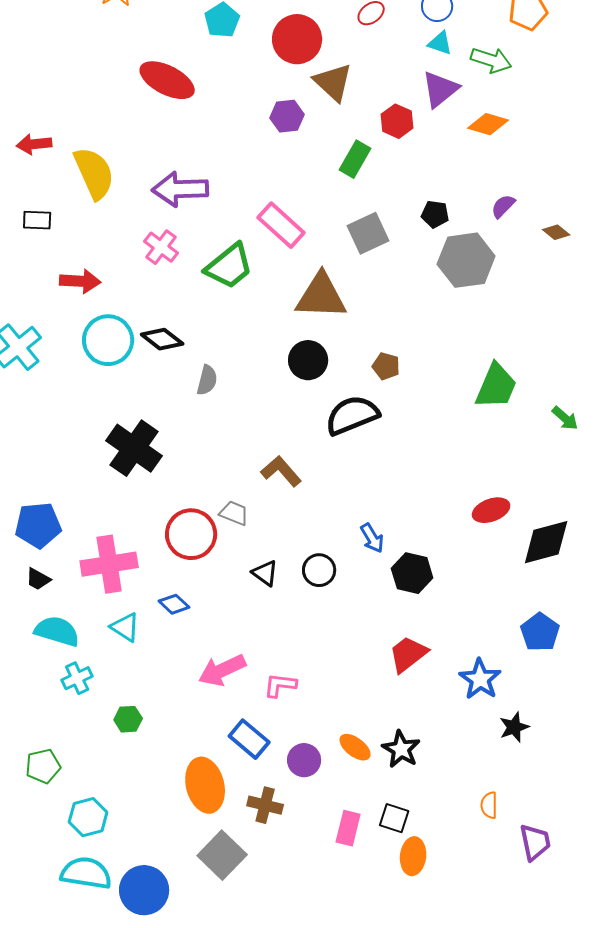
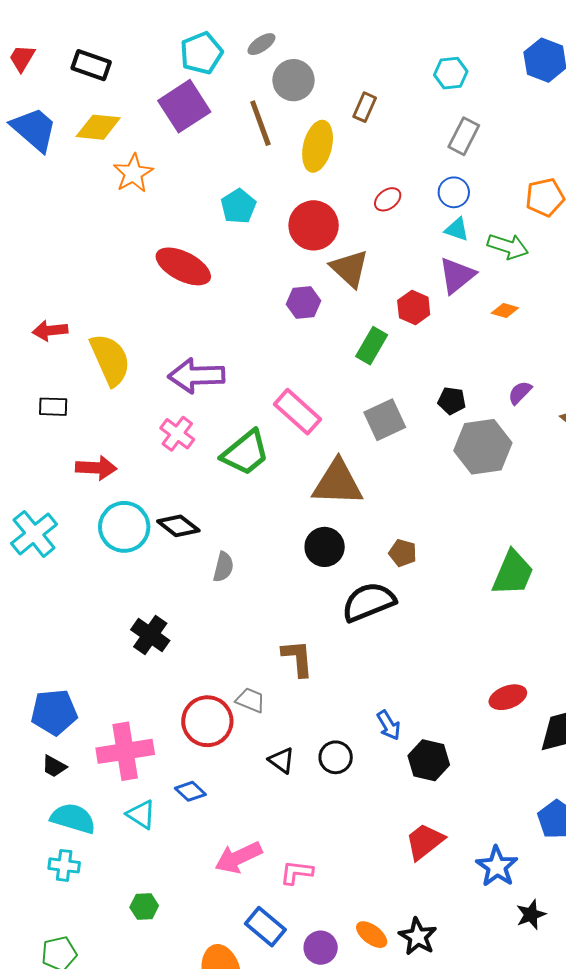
orange diamond: (488, 124) -> (505, 311), size x0.7
black cross: (134, 448) -> (150, 635), size x0.7
brown L-shape: (281, 471) -> (298, 658), turned 36
cyan cross: (77, 678) -> (64, 865), moved, turned 32

